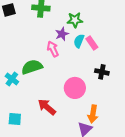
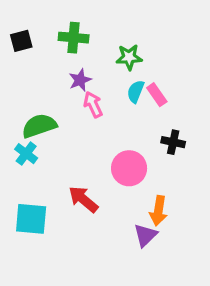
purple star: (62, 34) -> (80, 80), moved
green semicircle: (32, 67) -> (39, 126), moved
cyan square: (15, 119) -> (31, 219), size x1.5

